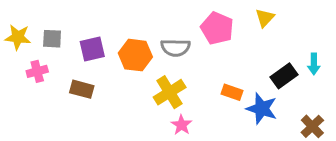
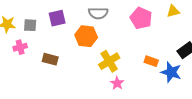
yellow triangle: (265, 18) -> (173, 11), turned 32
gray semicircle: (175, 48) -> (98, 13), moved
purple square: (92, 49) -> (57, 18), moved

